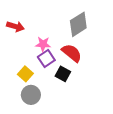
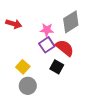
pink star: (43, 44) -> (47, 30), moved
purple square: (46, 58) -> (47, 45), moved

